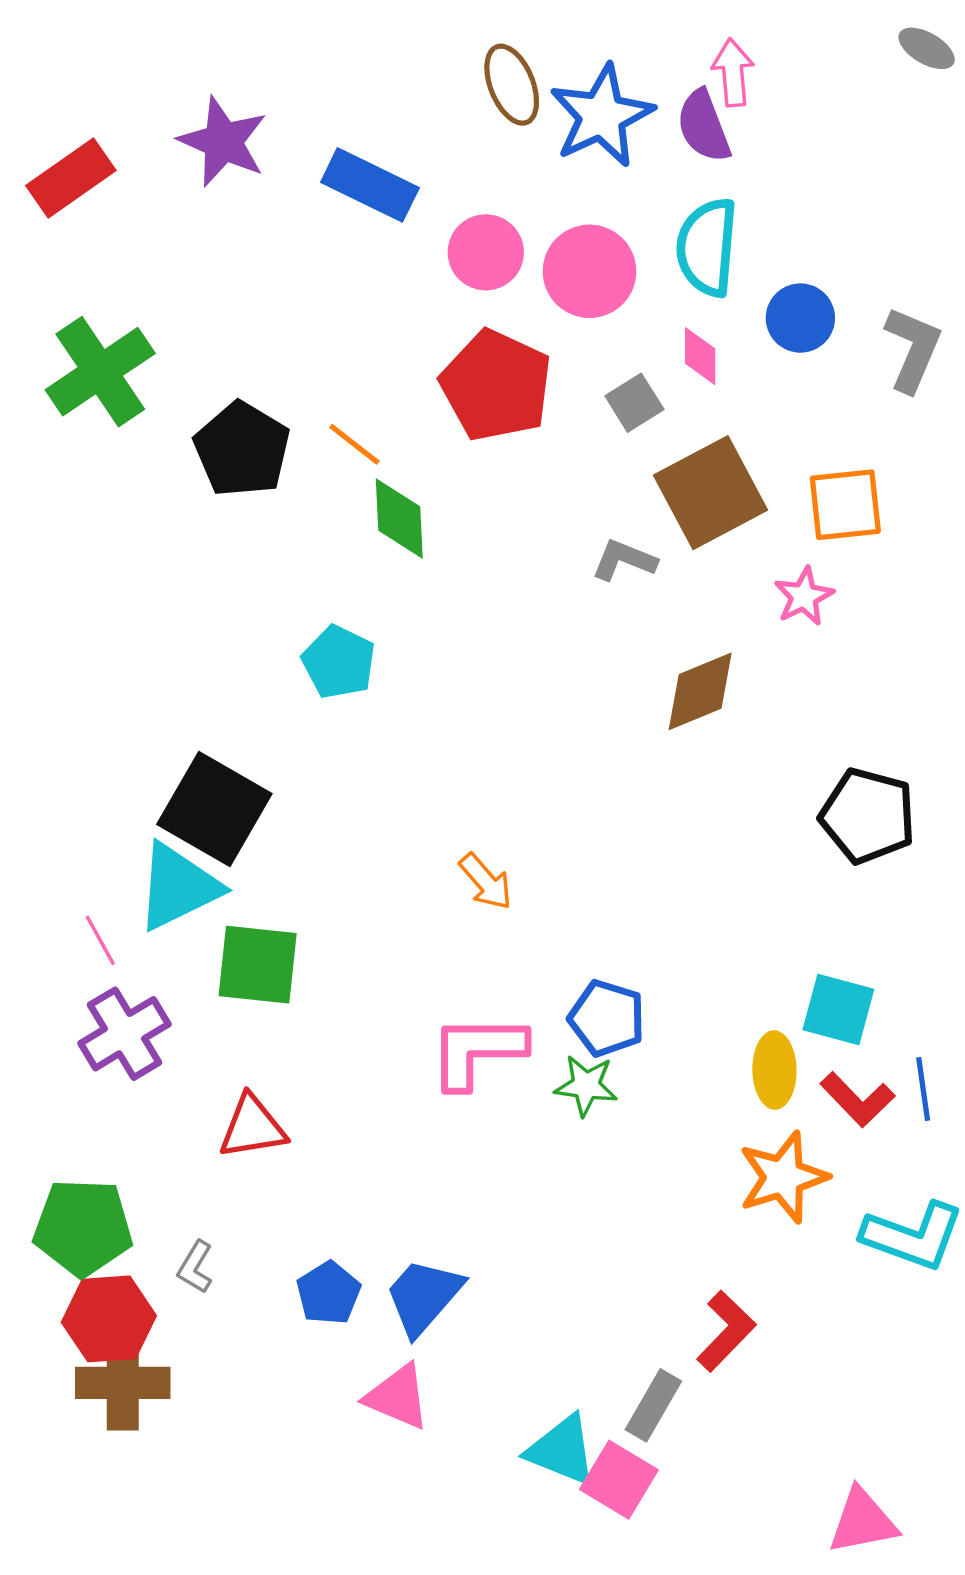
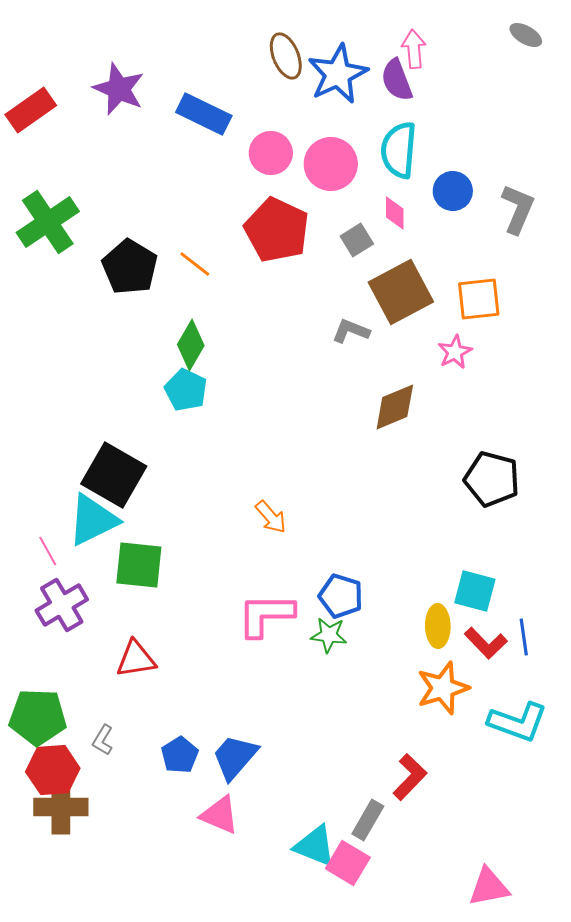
green diamond: (399, 519) -> (191, 345), moved, turned 33

